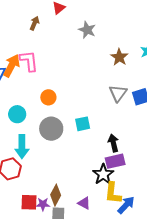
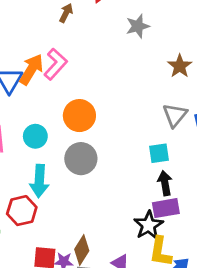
gray star: (87, 30) -> (138, 26), turned 30
pink L-shape: (29, 61) -> (55, 64), turned 45
orange circle: (48, 97) -> (79, 116), size x1.5
cyan square: (83, 124) -> (159, 153), moved

